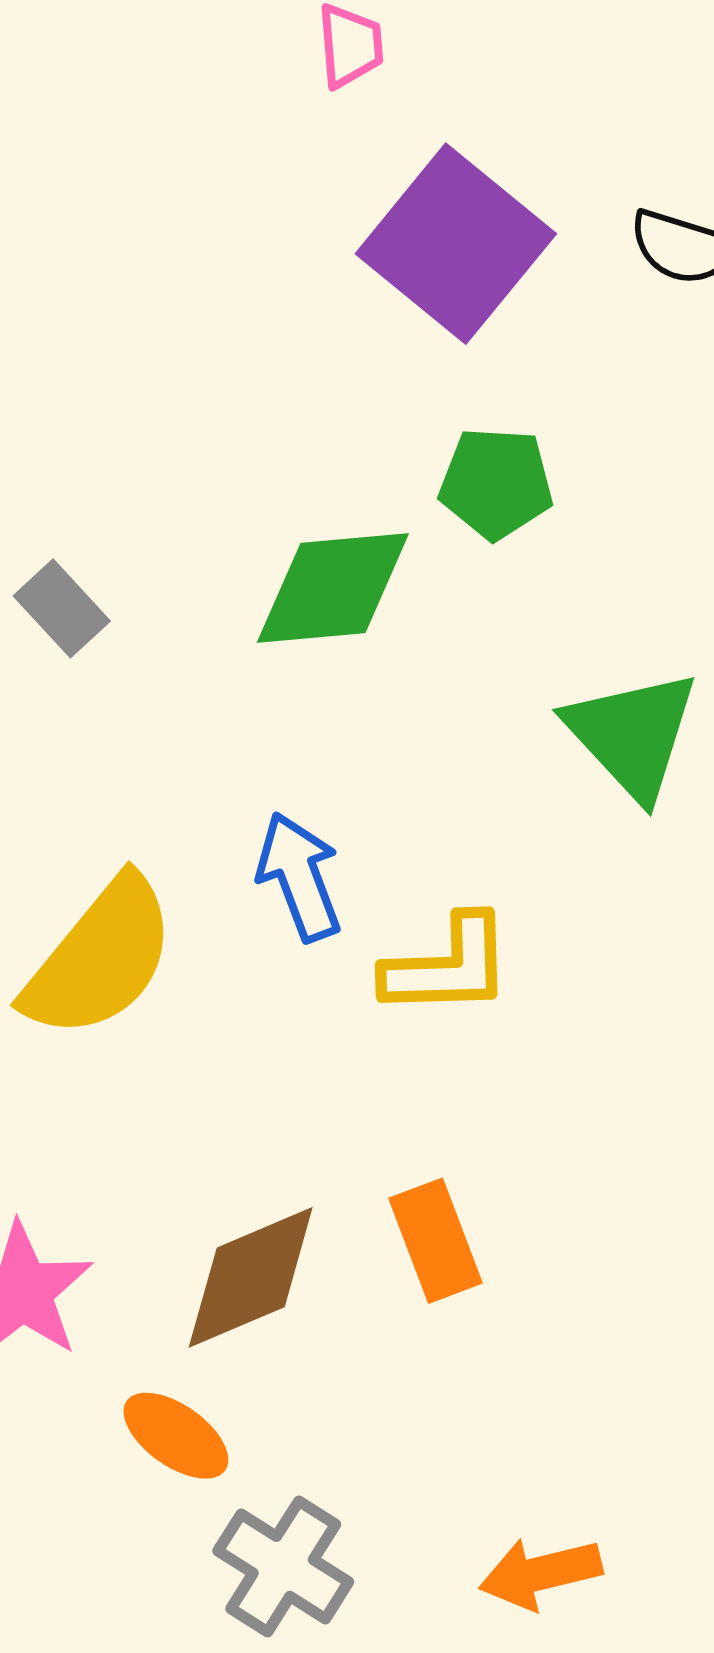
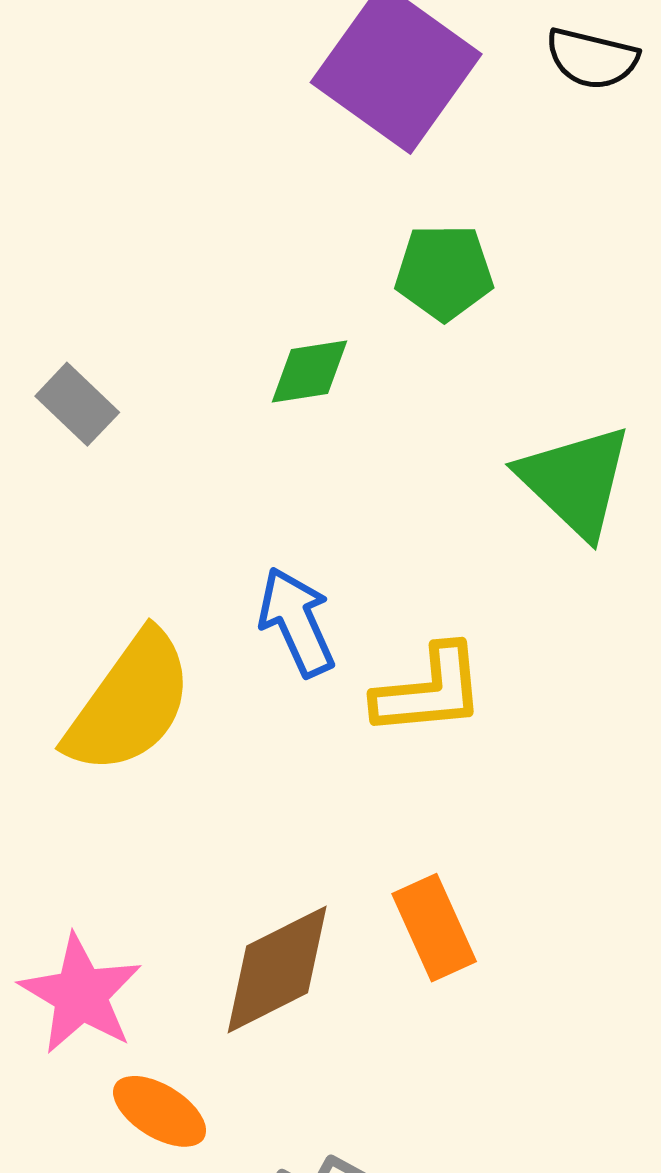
green diamond: (333, 588) -> (310, 371), size x0.6
orange ellipse: (176, 1436) -> (160, 1111), moved

